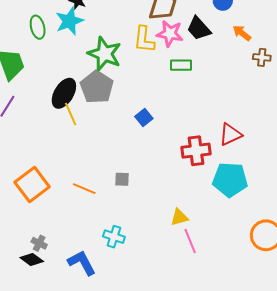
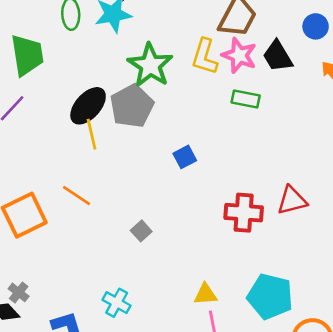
gray square: (122, 179) -> (141, 231), turned 35
cyan pentagon: (230, 180) -> (270, 296), moved
orange line: (84, 189) -> (76, 196), moved

